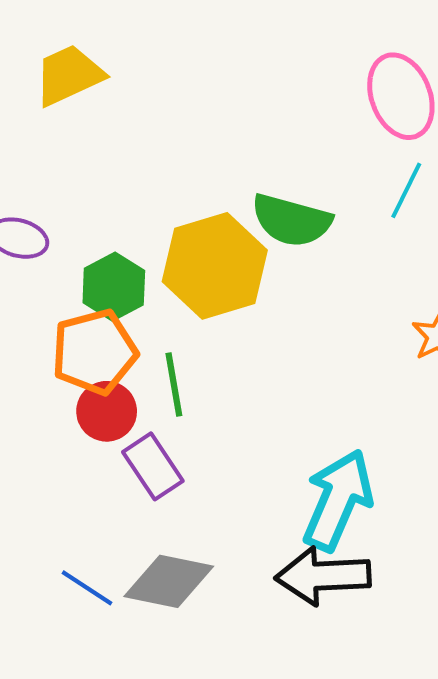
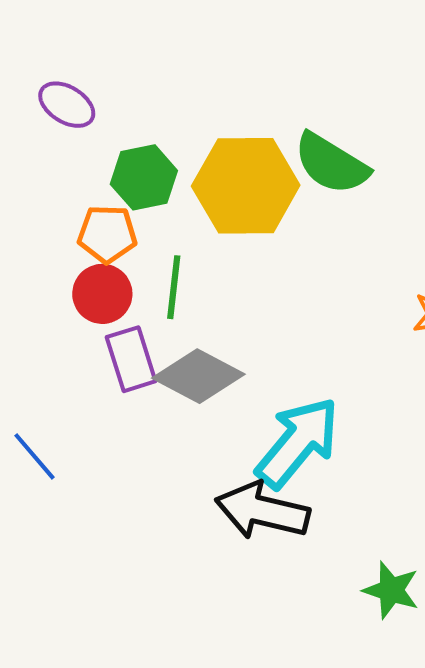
orange pentagon: (94, 352) -> (107, 234), size x0.7
gray diamond: (169, 581) -> (198, 376), moved

